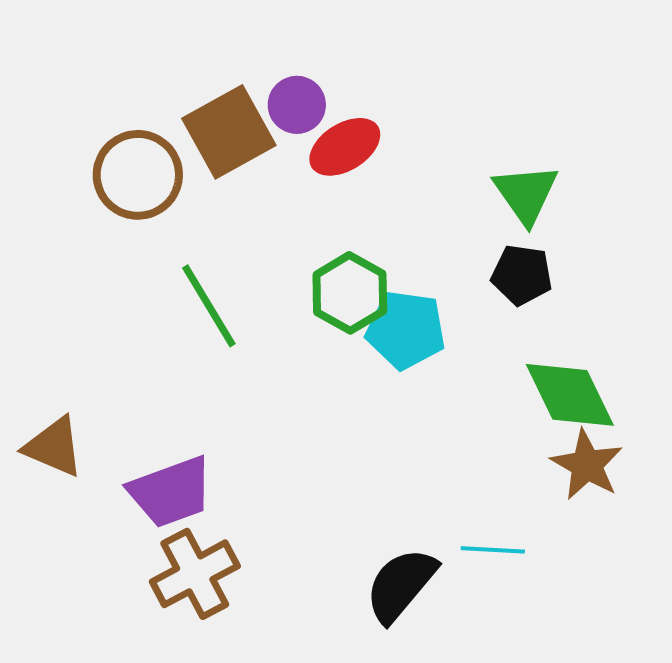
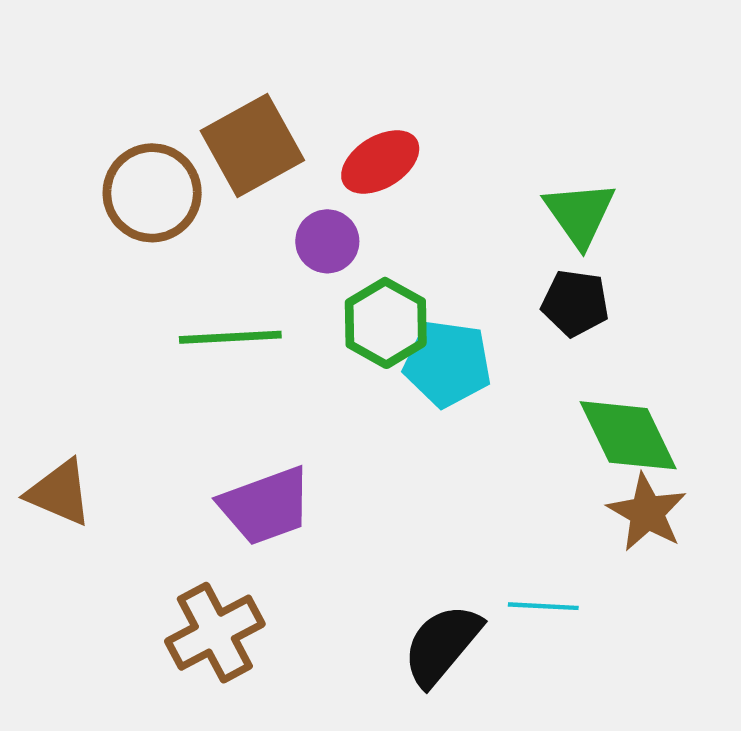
purple circle: (297, 105) -> (327, 241), moved
green line: (209, 306) -> (230, 337), turned -62
purple trapezoid: (171, 492) -> (266, 506), moved

